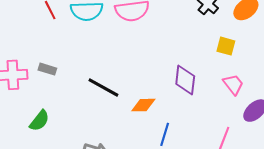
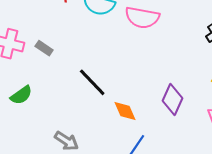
orange diamond: (143, 105) -> (125, 111), turned 50

